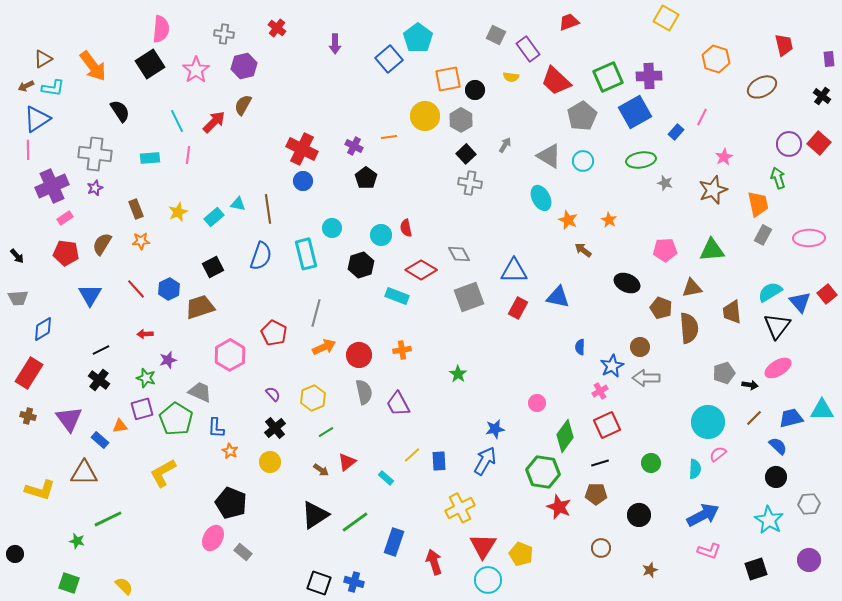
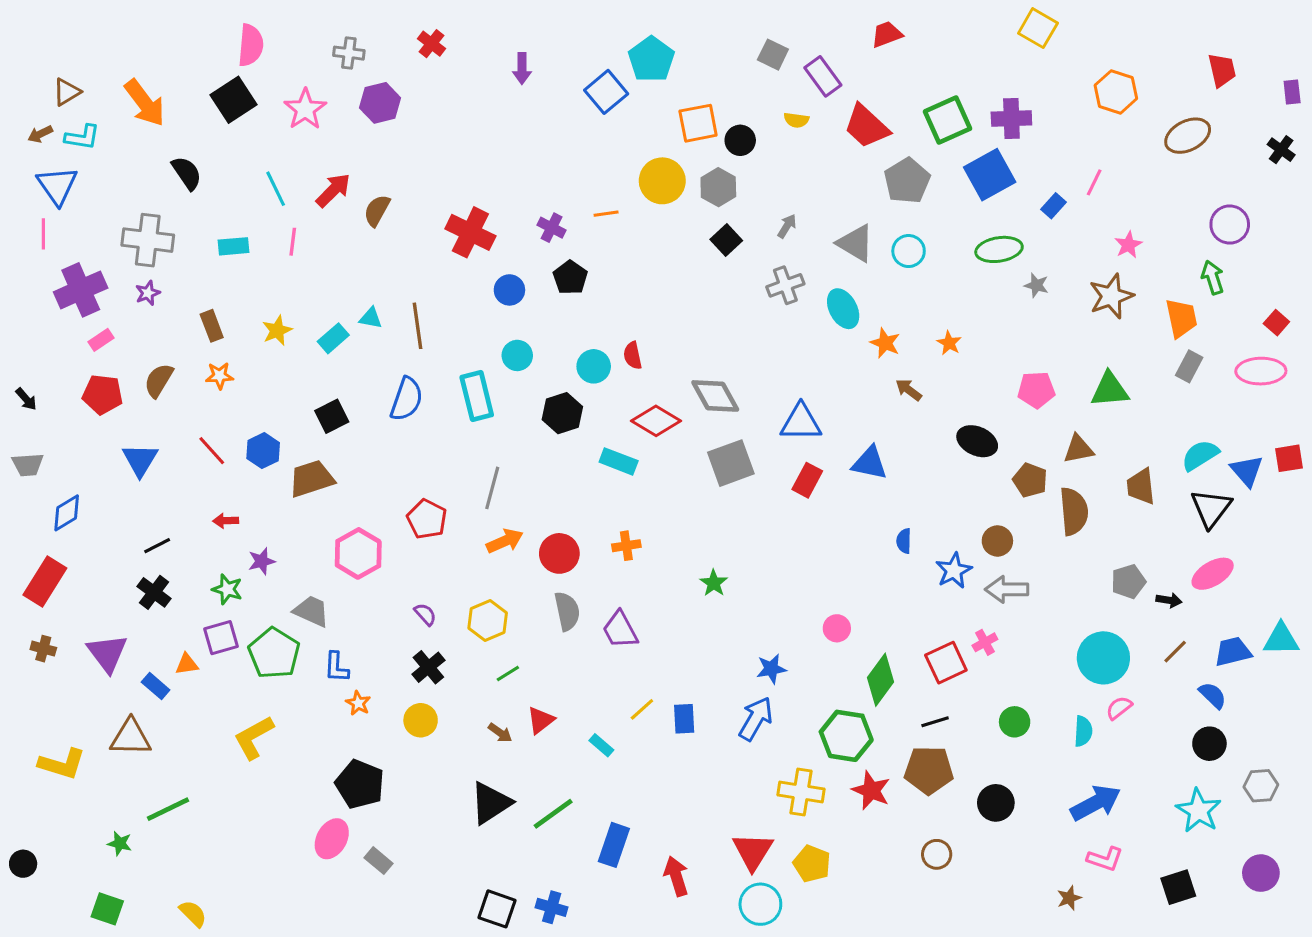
brown semicircle: (243, 105) -> (377, 210), moved
blue triangle: (37, 119) -> (57, 186), turned -32
red square: (819, 143) -> (1276, 323), moved, size x0.7
blue circle: (303, 181) -> (509, 290), moved
gray cross: (470, 183) -> (785, 285), moved, turned -30
gray diamond: (459, 254) -> (715, 396), size x1.4
red square: (827, 294) -> (1289, 458), turned 30
pink cross: (600, 391) -> (985, 642), moved
brown pentagon: (596, 494) -> (929, 770), size x1.4
yellow cross: (460, 508) -> (801, 792), moved, turned 36
brown star: (650, 570) -> (1069, 898), moved

